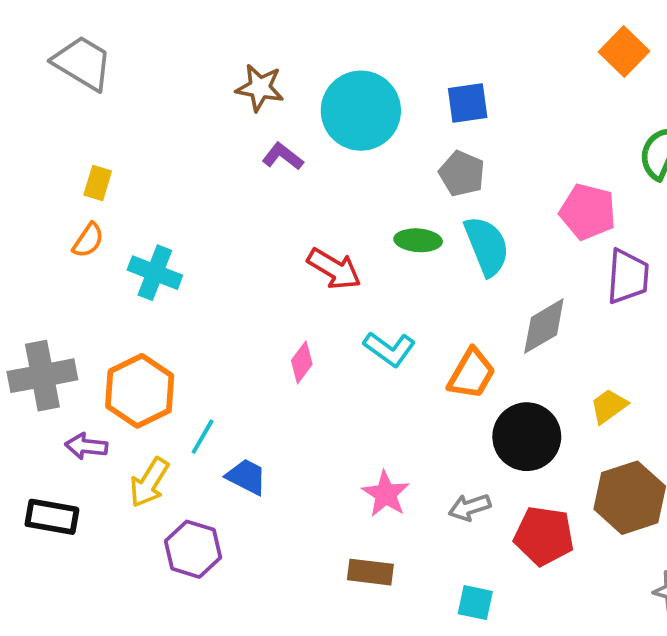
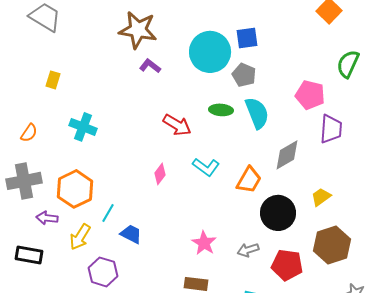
brown star: (260, 88) -> (138, 30), size x1.5
cyan circle: (361, 111) -> (210, 52), moved
orange semicircle: (88, 240) -> (29, 133), moved

